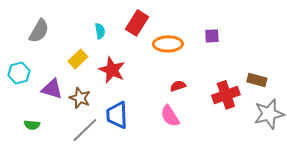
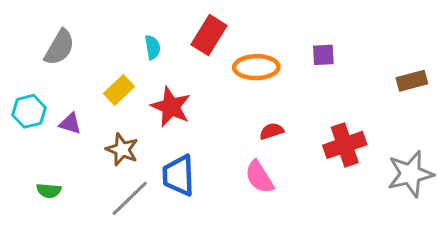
brown rectangle: (257, 80) -> (412, 81), moved, turned -30
purple triangle: (52, 89) -> (70, 124), moved, size x0.7

